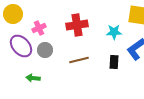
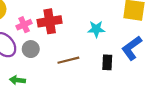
red cross: (77, 25) -> (50, 21), moved
cyan star: (114, 32) -> (96, 29), moved

